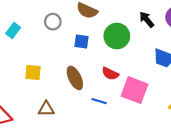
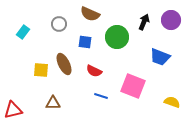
black arrow: (147, 19) -> (144, 22), turned 63
red semicircle: (110, 74) -> (94, 71), moved
brown ellipse: (75, 78) -> (64, 64), moved

